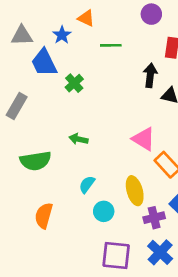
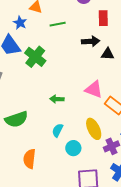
black arrow: (150, 75) -> (91, 41), turned 90
green cross: (74, 83) -> (35, 57), size x1.5
green arrow: (78, 139) -> (57, 99), moved

